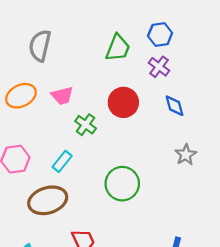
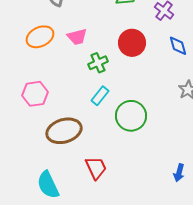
green cross: (86, 125) -> (98, 63), turned 30
cyan rectangle: (62, 161) -> (100, 96), moved

